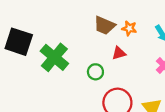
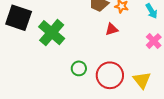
green circle: (95, 72) -> (79, 68), moved

